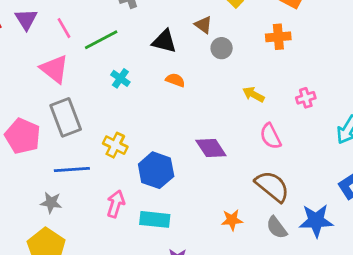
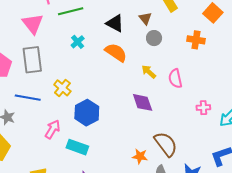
orange semicircle: (175, 80) -> (116, 52), size x1.6
yellow arrow: (253, 94) -> (149, 72), moved
pink cross: (306, 98) -> (203, 108), moved
pink semicircle: (271, 136) -> (175, 79), moved
purple diamond: (211, 148) -> (143, 102), moved
orange star: (232, 220) -> (140, 156), moved

